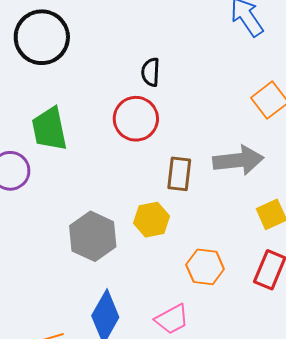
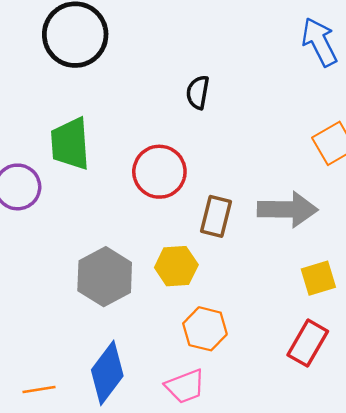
red circle: (136, 119) -> (159, 172), moved
orange hexagon: (205, 267) -> (205, 329), moved

